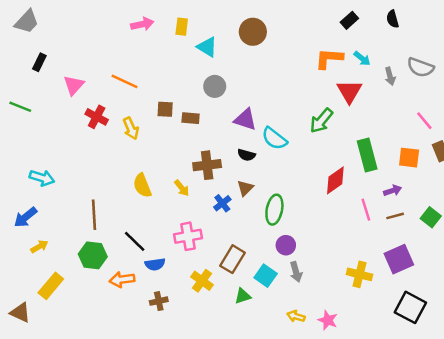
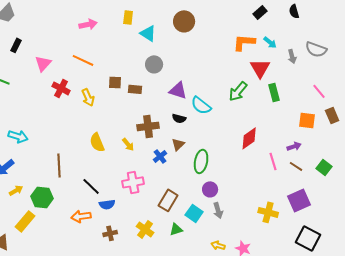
pink arrow: (142, 24) -> (88, 24), moved
green rectangle: (367, 155) -> (274, 92), moved, size x0.7
brown line: (395, 216) -> (296, 166), turned 48
green hexagon: (93, 255) -> (42, 197), moved
yellow cross: (202, 281) -> (145, 229), moved

